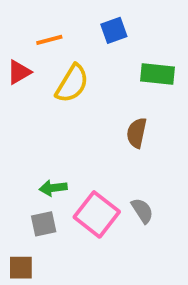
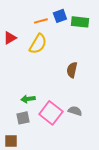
orange line: (49, 40) -> (41, 21), moved
green rectangle: (157, 74) -> (80, 22), moved
gray semicircle: (142, 211) -> (75, 111), turned -40

